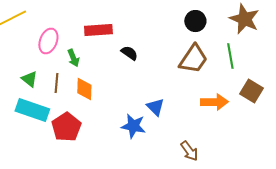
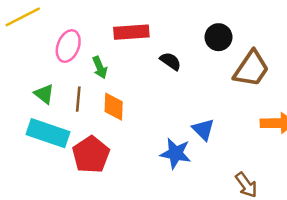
black circle: (195, 21) -> (218, 37), moved

